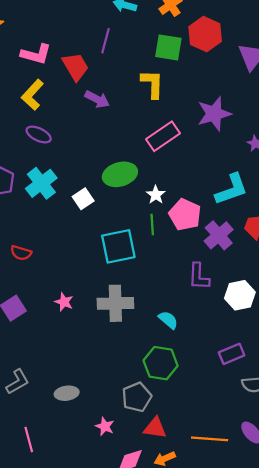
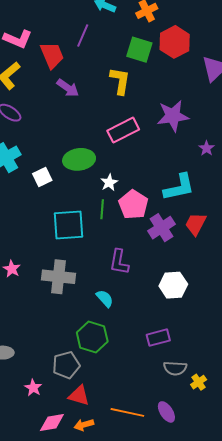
purple L-shape: (199, 277) -> (119, 262), moved

